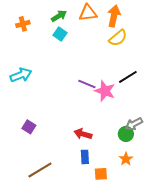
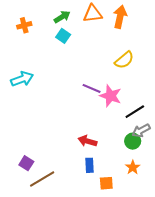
yellow semicircle: (118, 38) -> (124, 60), moved
black line: (128, 77) -> (135, 112), moved
purple square: (29, 127) -> (26, 163), moved

